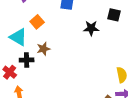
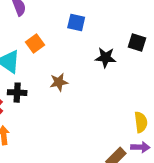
brown star: (43, 49) -> (59, 82), moved

